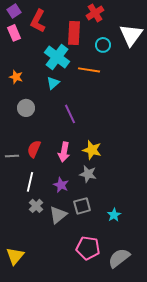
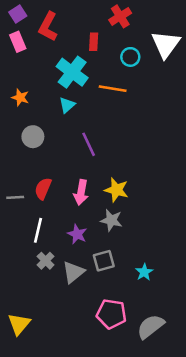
red rectangle: (74, 33) -> (94, 42), size x0.6

